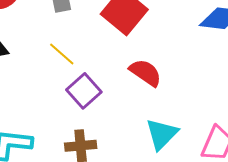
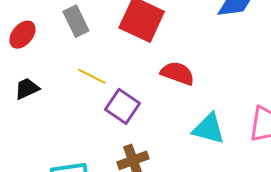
cyan triangle: (162, 134) -> (209, 129), turned -45

